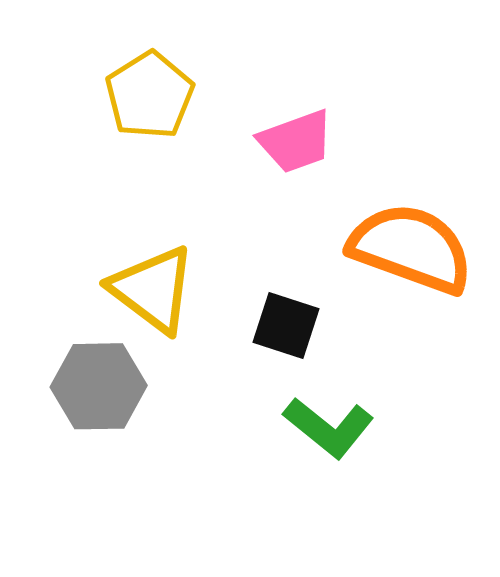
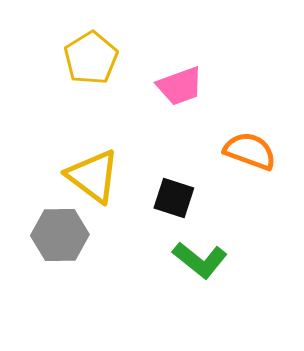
orange semicircle: (411, 248) -> (250, 151), size x0.7

